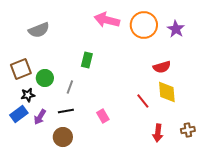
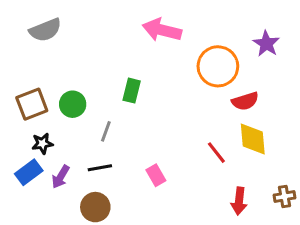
orange circle: (144, 25) -> (218, 66), moved
gray semicircle: (39, 30) -> (45, 30), moved
green circle: (45, 78) -> (73, 104), moved

